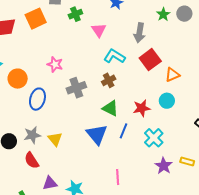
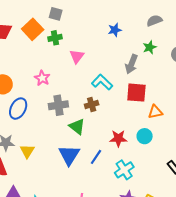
green cross: (75, 14) -> (55, 38), moved
green star: (163, 14) -> (150, 47), moved
orange square: (36, 19) -> (33, 29), turned -30
pink triangle: (99, 30) -> (77, 56), moved
red square: (150, 60) -> (136, 93), turned 30
green triangle: (110, 108) -> (77, 127), moved

